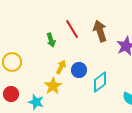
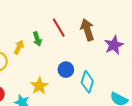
yellow arrow: (61, 67) -> (19, 47), moved
cyan diamond: (100, 82) -> (87, 82), turned -35

